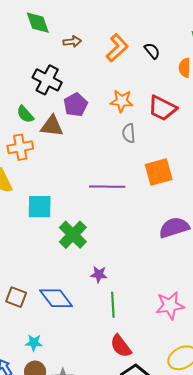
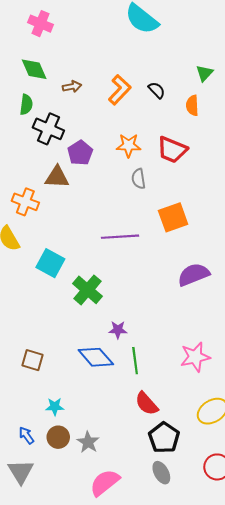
green semicircle: (25, 114) -> (26, 105), moved, turned -126
orange cross: (20, 147) -> (25, 202), turned 35
cyan square: (40, 207) -> (50, 263), turned 32
blue diamond: (56, 298) -> (96, 357), moved

